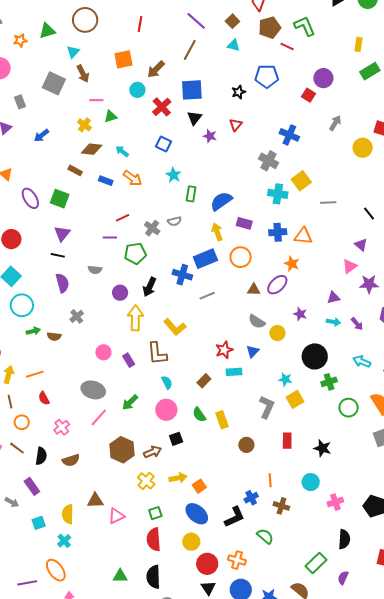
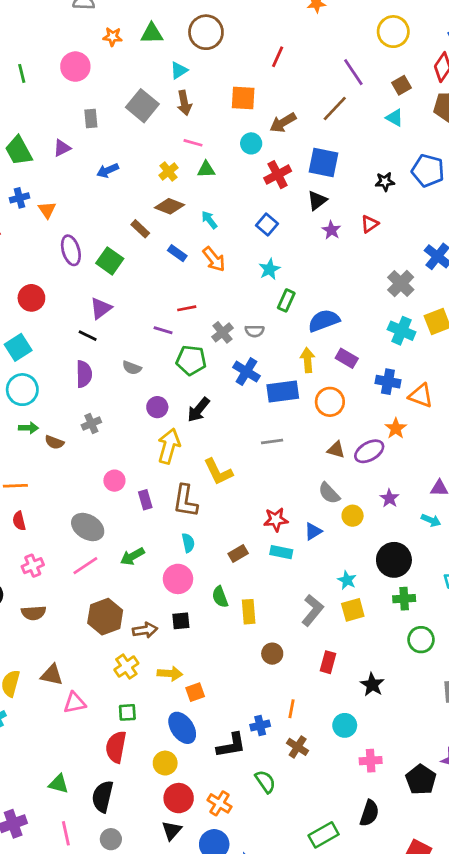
blue cross: (182, 275) -> (246, 372), moved

